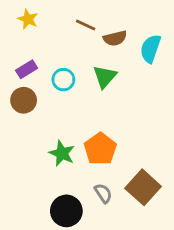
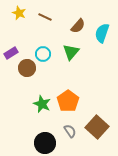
brown line: (86, 25) -> (45, 17), moved
brown semicircle: (115, 38) -> (78, 26), turned -35
purple rectangle: (27, 69) -> (11, 53), moved
brown circle: (24, 100) -> (27, 68), moved

